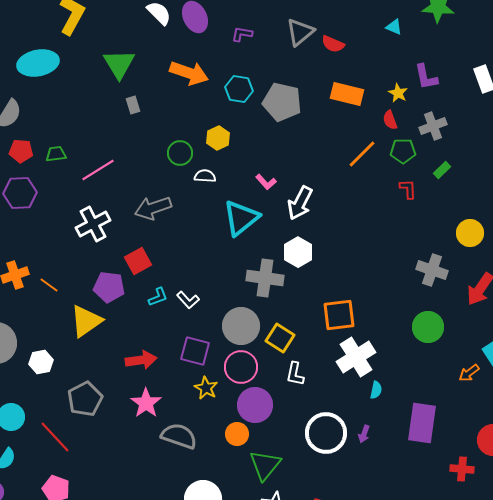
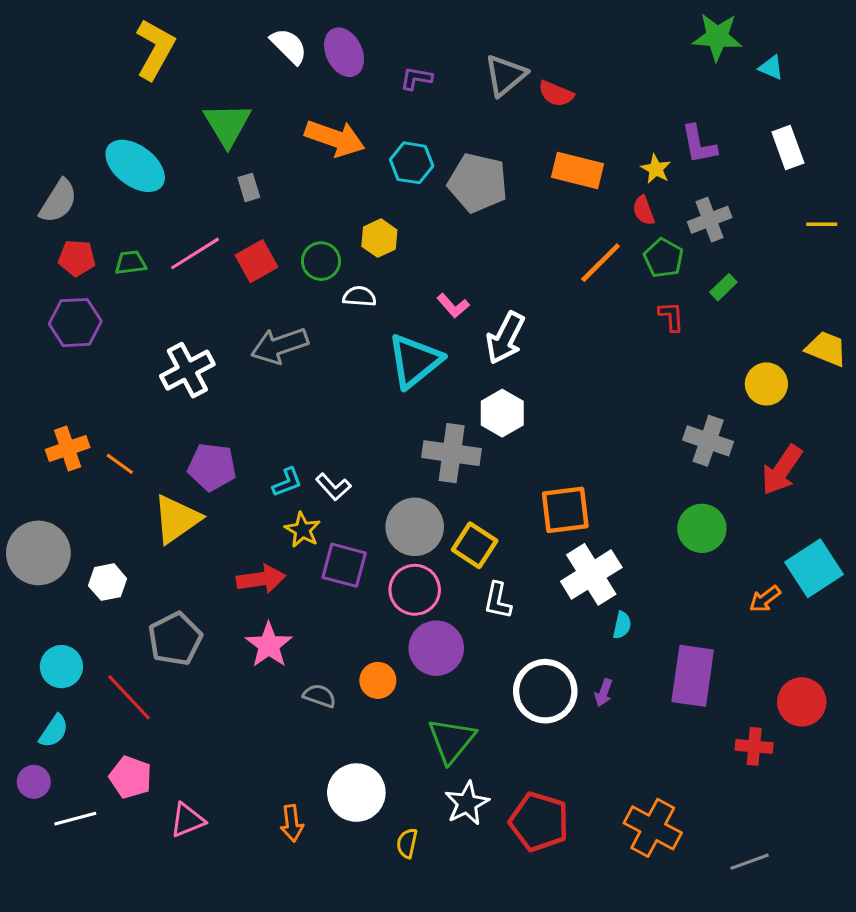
cyan triangle: (394, 27) -> (771, 68), moved
cyan ellipse: (38, 63) -> (135, 166), moved, turned 48
green pentagon: (403, 151) -> (664, 258), turned 30
pink line: (98, 170) -> (195, 253), moved
red square: (138, 261) -> (257, 261), moved
yellow star: (206, 388) -> (303, 530), moved
orange circle: (237, 434) -> (378, 680), moved
gray semicircle: (179, 436) -> (319, 696), size x0.6

